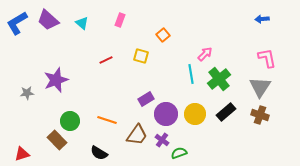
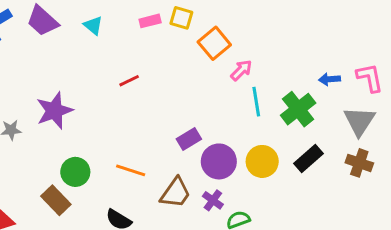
blue arrow: (262, 19) -> (329, 79), moved
pink rectangle: (120, 20) -> (150, 21), turned 56
orange square: (163, 35) -> (214, 43), size x1.5
pink arrow: (205, 54) -> (241, 70), moved
yellow square: (141, 56) -> (181, 18), moved

